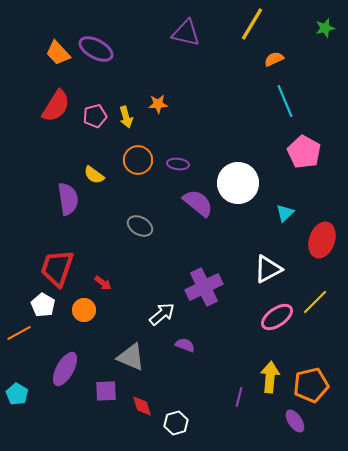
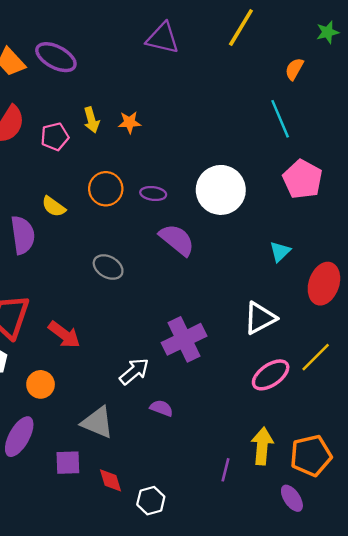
orange semicircle: (274, 59) -> (294, 69), moved, turned -36
yellow arrow: (126, 117) -> (92, 120), moved
white circle: (238, 183) -> (221, 190), moved
red arrow: (103, 283) -> (64, 335), size x1.6
orange circle: (84, 310) -> (41, 384), moved

